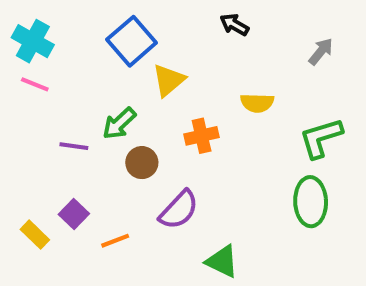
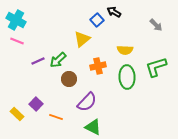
blue square: (132, 41) -> (97, 20), moved, size x0.6
gray arrow: (321, 51) -> (156, 25), turned 96
purple line: (74, 146) -> (38, 61), moved, turned -32
green ellipse: (311, 202) -> (127, 77), moved
orange line: (115, 241) -> (56, 117), turned 40
green triangle: (222, 261) -> (93, 127), moved

